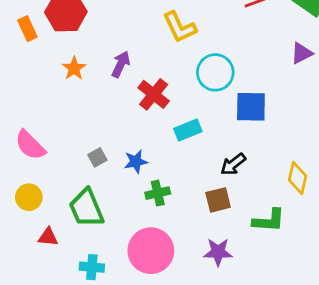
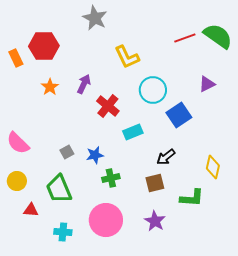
purple triangle: (302, 53) -> (207, 84), moved
blue square: (251, 107) -> (179, 115), turned -35
purple star: (218, 252) -> (155, 221), turned 30

